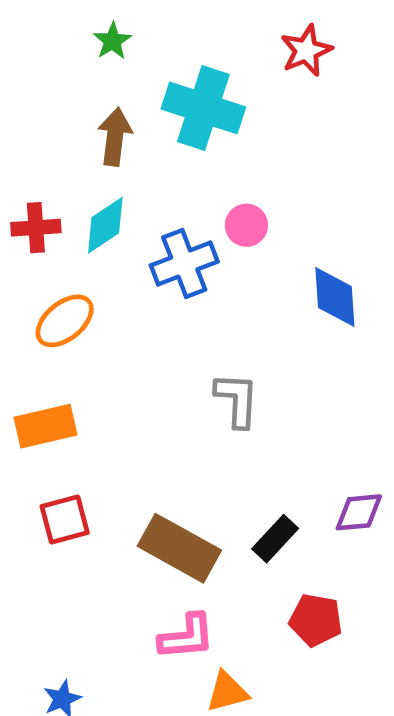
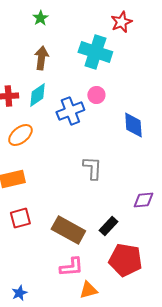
cyan cross: (203, 108) -> (95, 52), moved
purple diamond: (359, 512) -> (143, 200), moved
red pentagon: (316, 620) -> (125, 260), size x1.5

